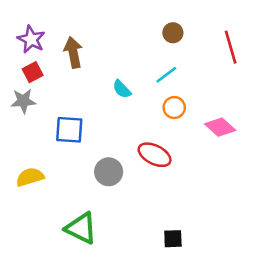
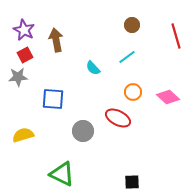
orange circle: (174, 108) -> (133, 92), moved

